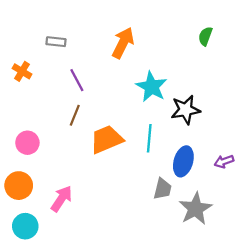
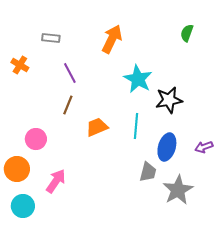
orange trapezoid: (107, 139) -> (97, 127), size x0.7
pink circle: (27, 143) -> (36, 139), moved

